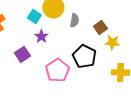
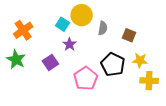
brown square: (100, 27) -> (129, 35), turned -32
yellow star: (112, 42) -> (140, 60), moved

